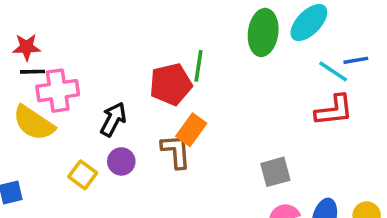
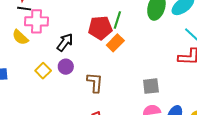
yellow semicircle: (34, 123) -> (20, 37), size x0.7
orange rectangle: (191, 130) -> (115, 43), moved
brown L-shape: (176, 151) -> (95, 83), moved

